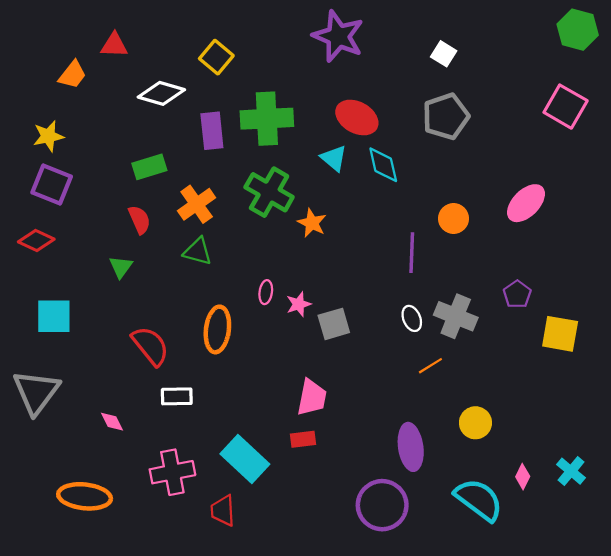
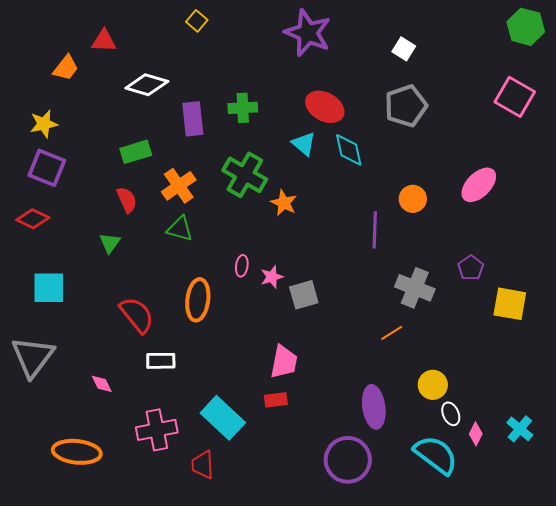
yellow square: (216, 57) -> (197, 21), moved, size x0.7
green cross: (267, 119) -> (243, 108), size x0.6
white ellipse: (412, 318) -> (451, 414), moved

